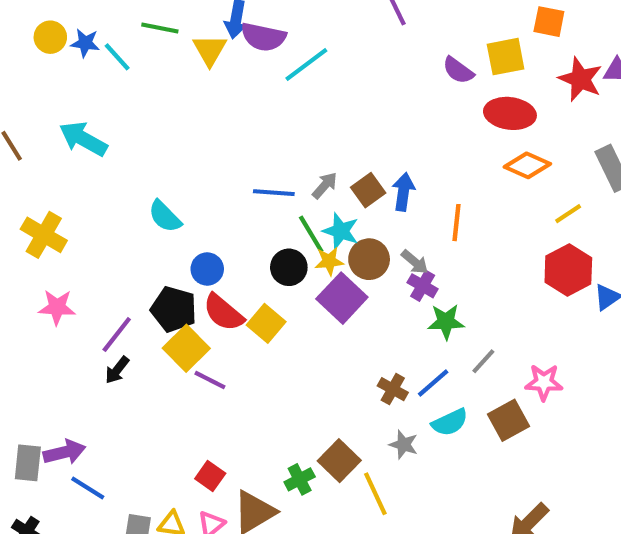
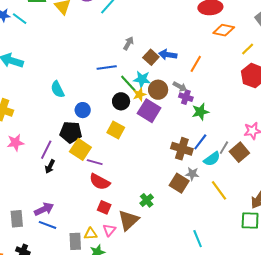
gray arrow: (325, 186) -> (128, 43), moved
blue arrow: (403, 192) -> (168, 55), turned -78
cyan semicircle: (165, 216) -> (58, 89), turned 30
orange line: (456, 223) -> (196, 64), turned 36
red semicircle: (223, 313) -> (100, 182), moved
gray line: (483, 361) -> (224, 148), moved
brown cross: (393, 389) -> (182, 149), size x1.5
purple arrow: (64, 452) -> (44, 209), moved
brown square: (339, 461) -> (179, 183), moved
yellow line: (375, 494) -> (219, 190), moved

